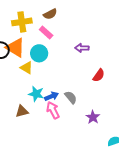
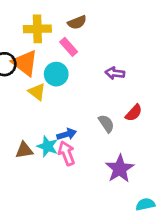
cyan star: (36, 94) -> (47, 146), moved
gray semicircle: (71, 97) -> (106, 124), moved
purple star: (93, 117) -> (120, 169), size x1.5

